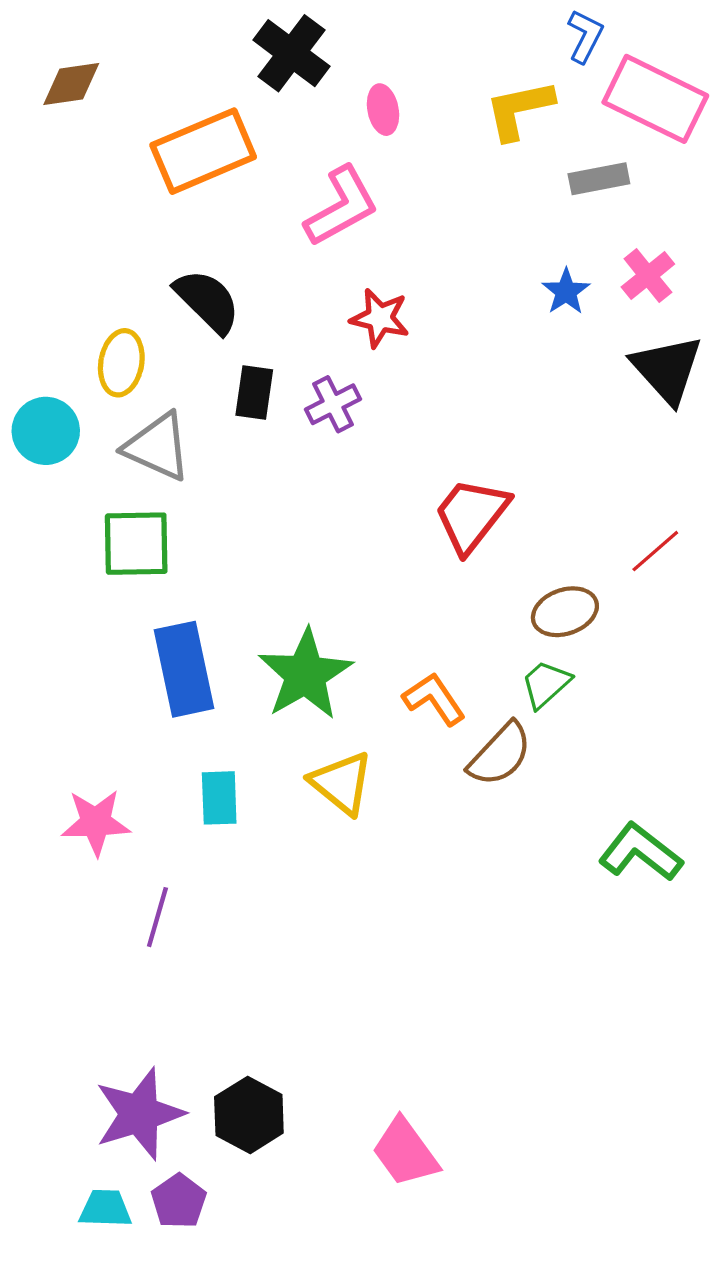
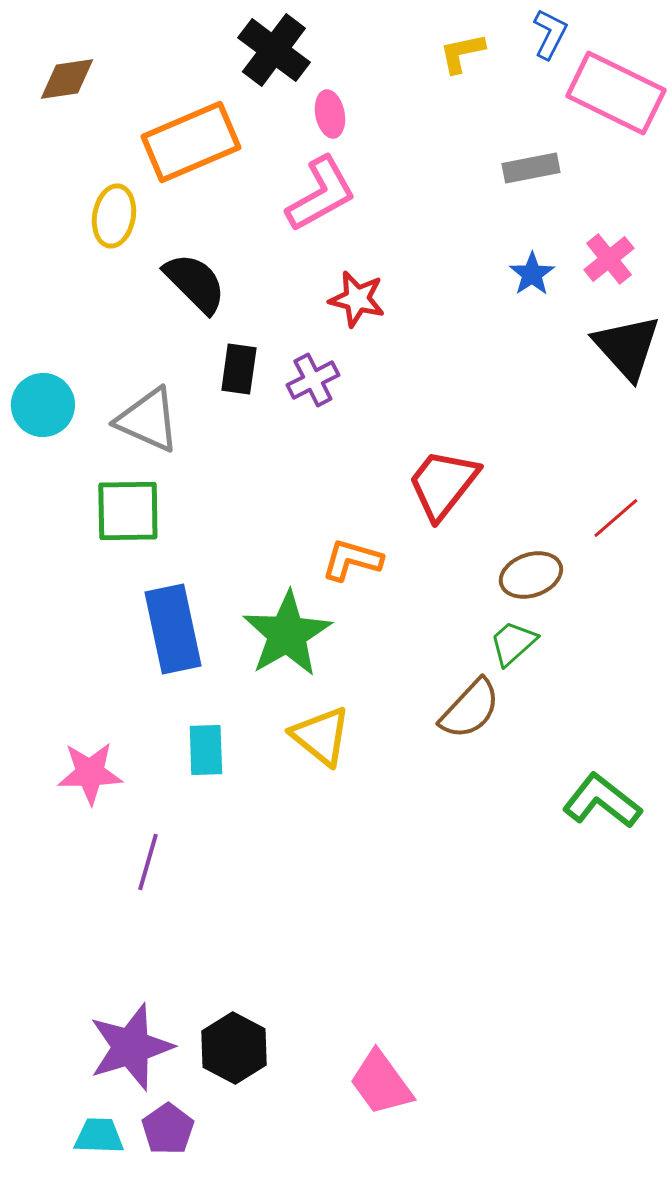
pink ellipse: (383, 110) -> (330, 114), moved
yellow L-shape: (519, 110) -> (462, 53), moved, size x0.7
gray rectangle: (599, 179) -> (531, 168), moved
yellow ellipse: (121, 363) -> (114, 216), moved
orange L-shape: (434, 699) -> (352, 560), moved, turned -40

